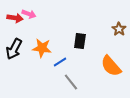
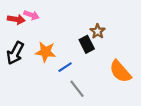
brown star: (119, 29) -> (98, 31), moved
black rectangle: (80, 41) -> (87, 44), turned -35

